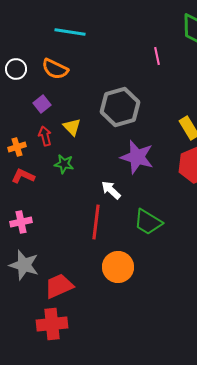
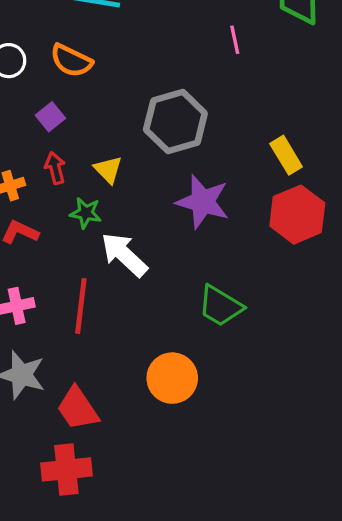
yellow triangle: (72, 127) -> (108, 170), moved
white arrow: (111, 190) -> (124, 255), moved, size x1.5
red line: (96, 222) -> (81, 306), moved
red trapezoid: (59, 286) -> (78, 409), turned -100

